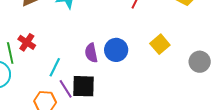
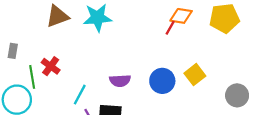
blue circle: (116, 50) -> (162, 81), moved
purple semicircle: (91, 53) -> (120, 81), turned -84

